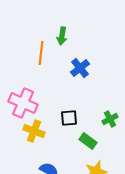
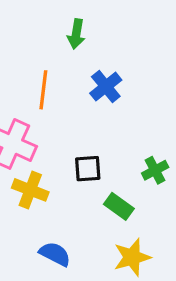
orange line: (41, 53) -> (43, 90), moved

